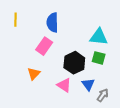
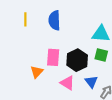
yellow line: (16, 20) -> (25, 19), moved
pink rectangle: (44, 46) -> (53, 57), moved, turned -30

